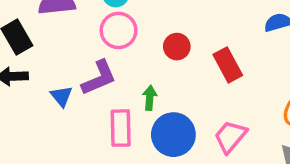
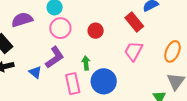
red rectangle: (228, 65) -> (134, 22), moved
pink trapezoid: (230, 137) -> (133, 51), moved

